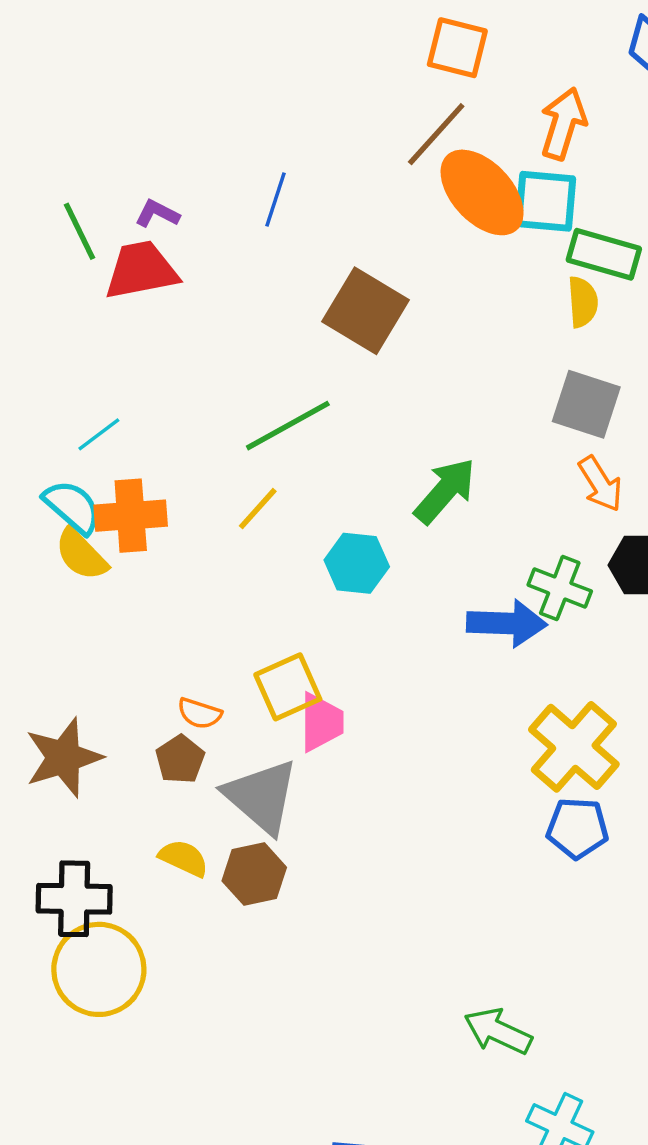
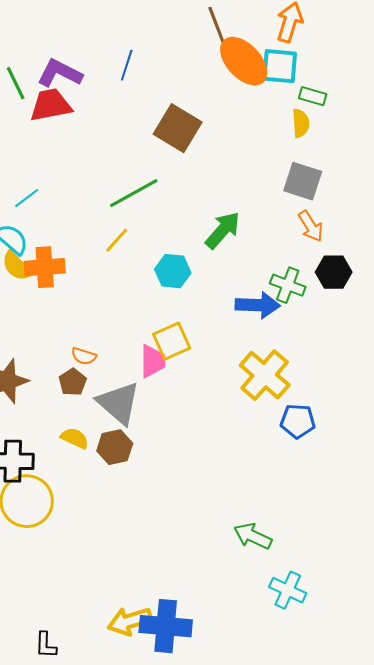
brown line: (436, 134) -> (218, 28), turned -63
purple L-shape: (157, 214) -> (60, 73), size x1.8
green rectangle: (604, 254) -> (313, 96), size x0.7
orange cross: (131, 516) -> (45, 267), moved
yellow square: (288, 687) -> (172, 341), moved
yellow cross: (574, 747) -> (265, 375), moved

